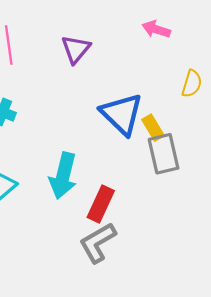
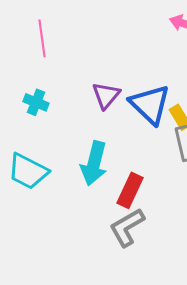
purple triangle: (76, 49) -> (106, 95), moved

